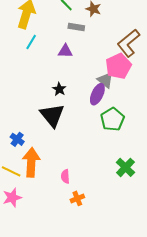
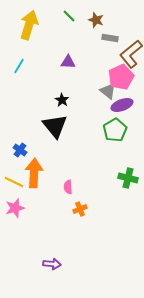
gray rectangle: (76, 27) -> (110, 38), moved
cyan line: (31, 42) -> (19, 66), moved
purple ellipse: (97, 94) -> (122, 105), moved, turned 45
green cross: (125, 167) -> (128, 178), turned -30

